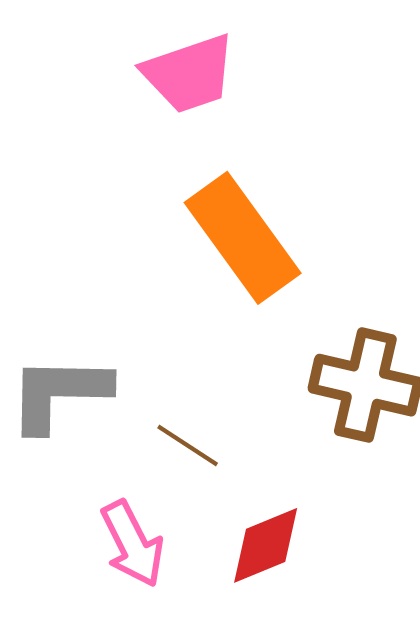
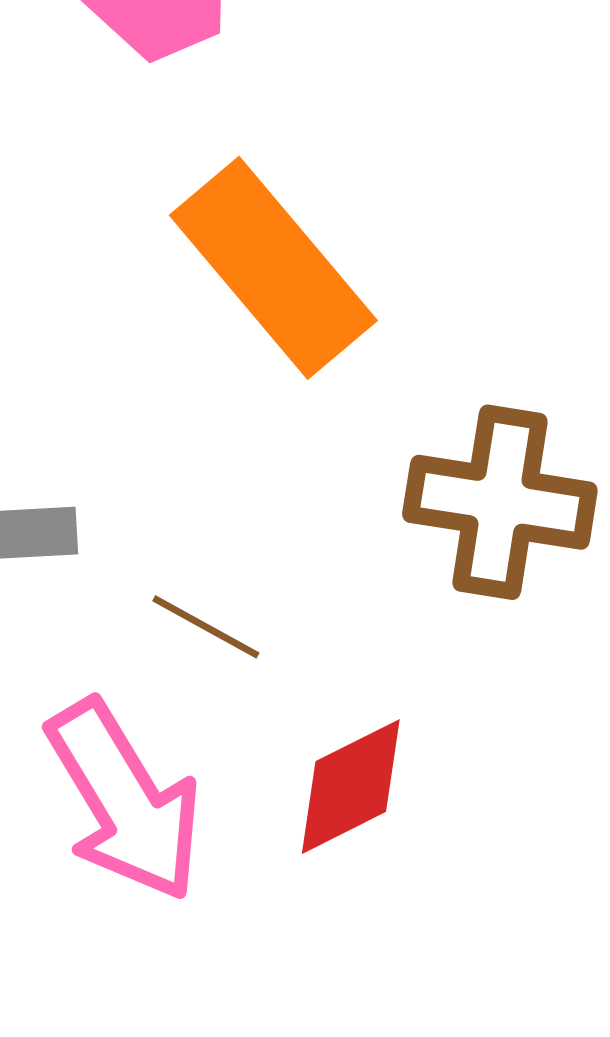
pink arrow: (132, 544) -> (125, 801), size x1.4

